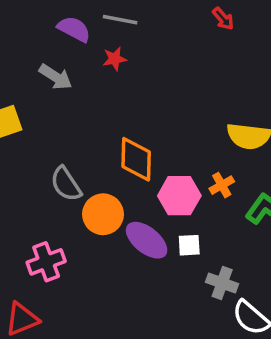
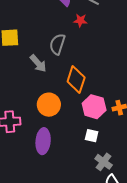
gray arrow: (56, 77) -> (38, 63), moved
gray semicircle: (66, 184) -> (57, 44), moved, turned 35
purple ellipse: (147, 240) -> (43, 141), moved, turned 40

